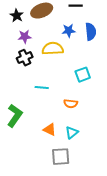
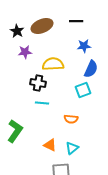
blue star: (69, 31) -> (84, 46), moved
blue semicircle: (91, 32) -> (91, 69), moved, turned 30
black cross: (25, 58) -> (38, 83), moved, turned 35

